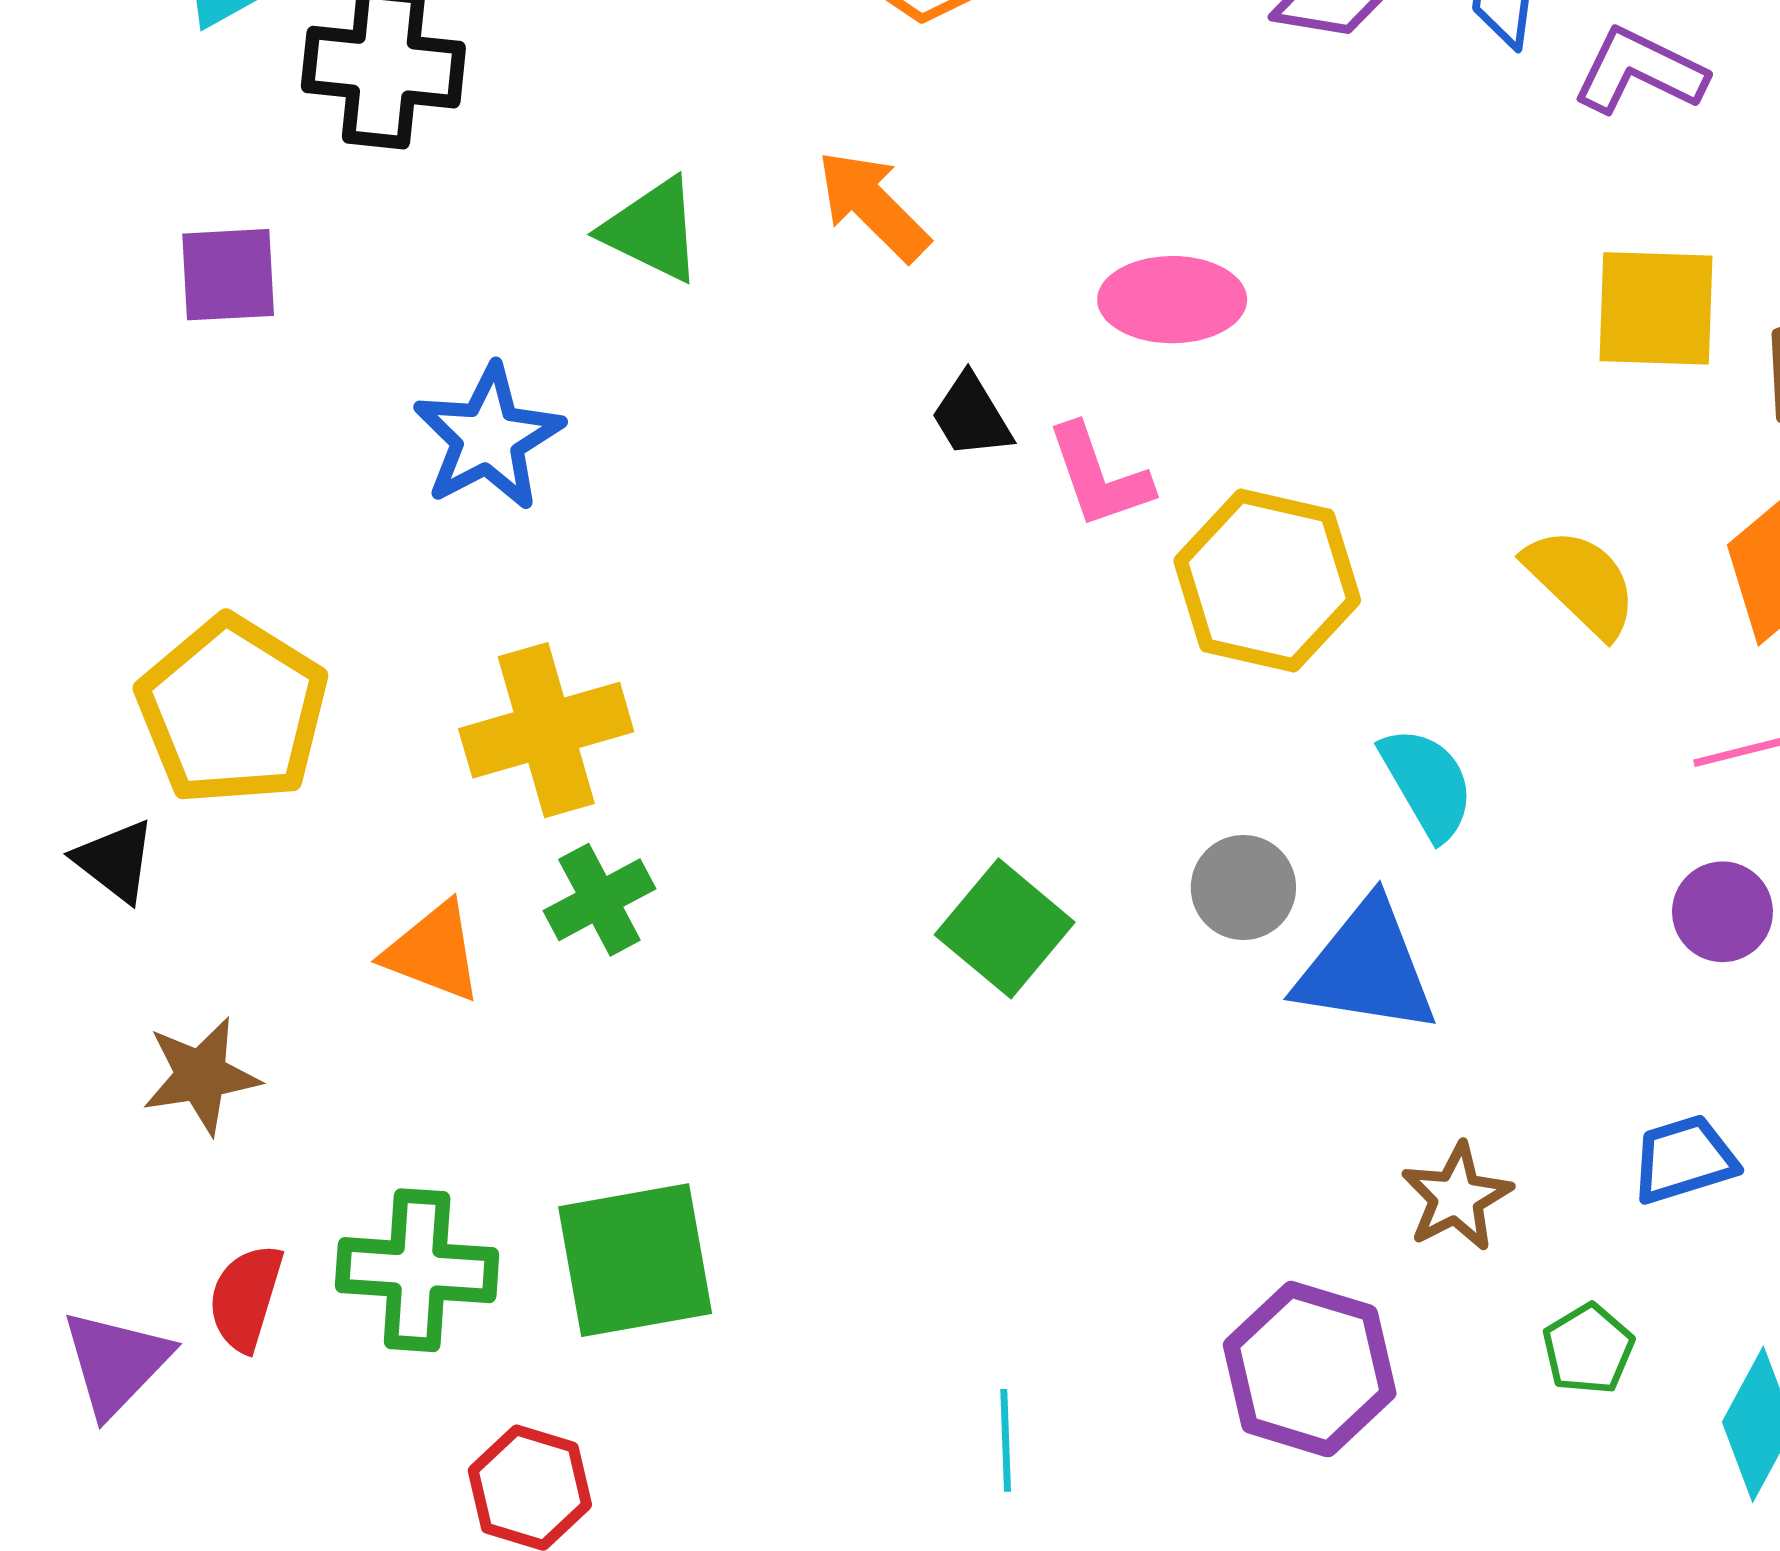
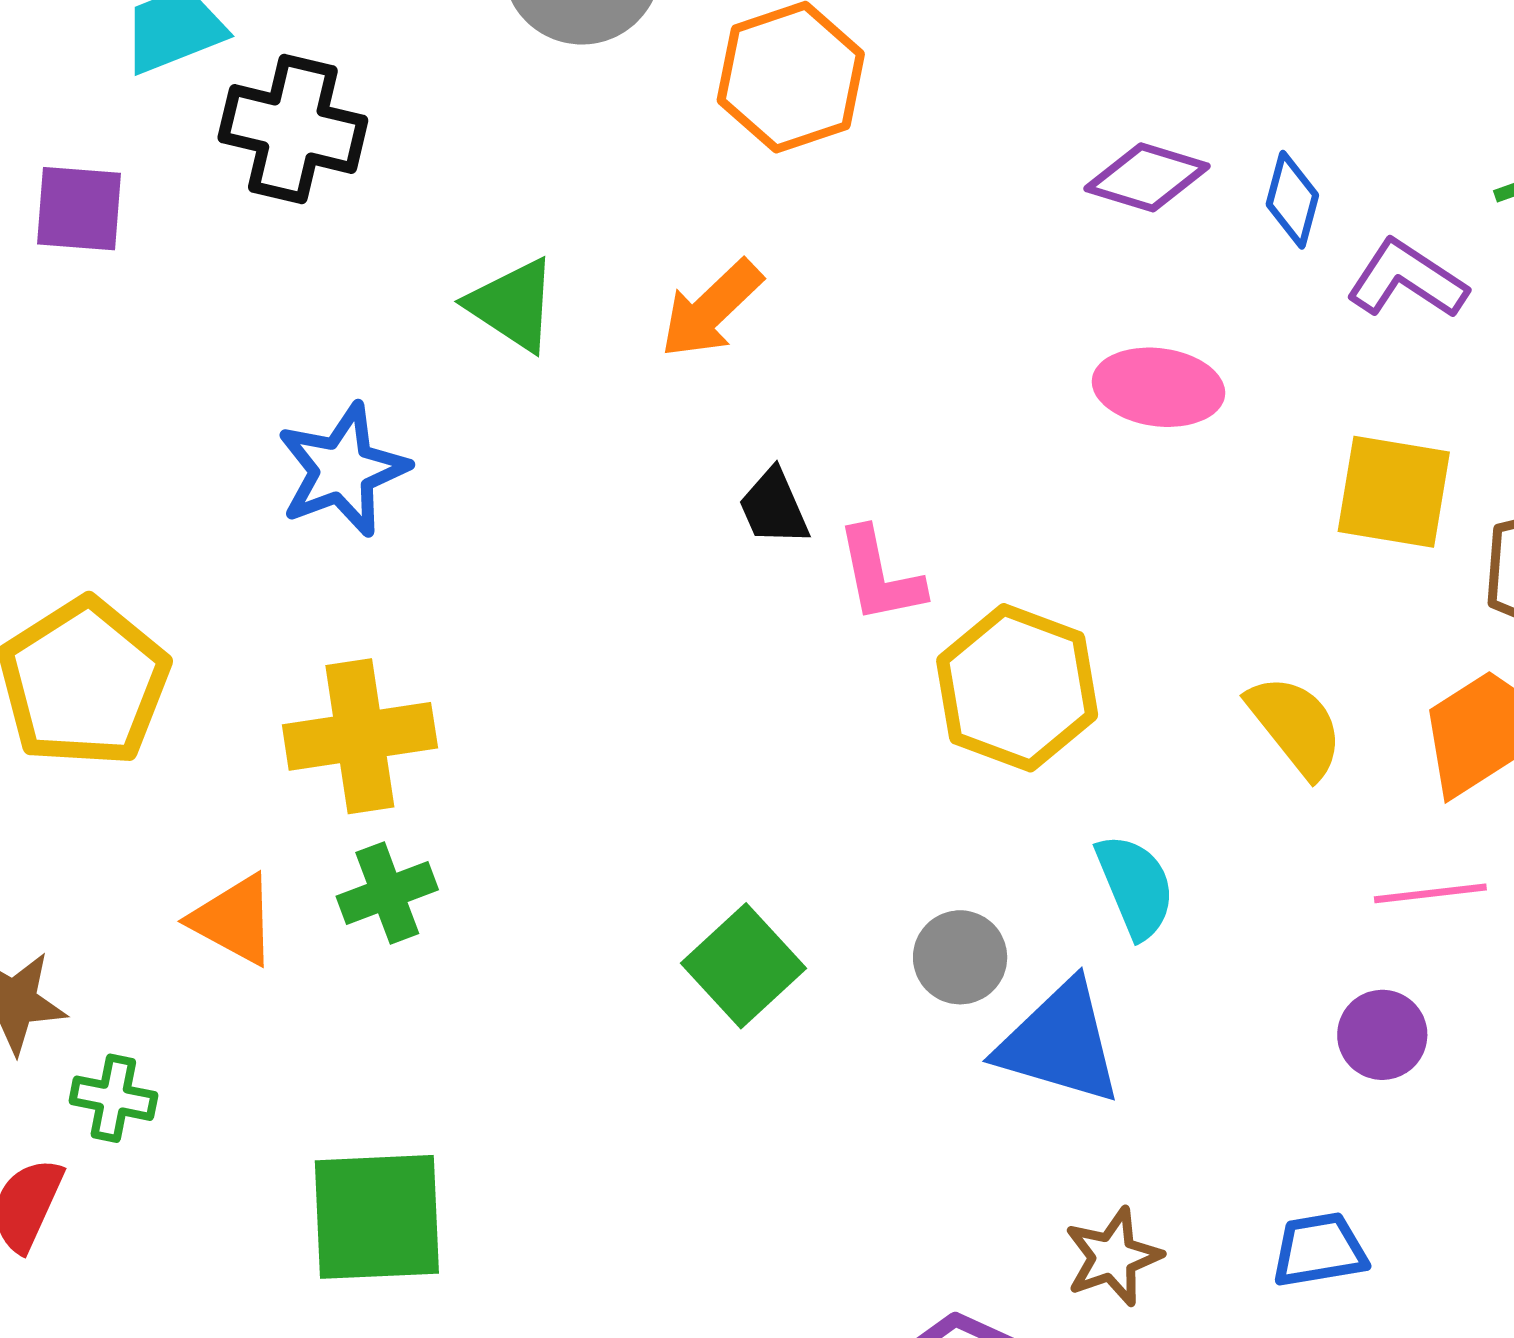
orange arrow: (873, 206) -> (711, 309), turned -96
purple square: (228, 275) -> (79, 209), moved
pink ellipse: (1172, 300) -> (1158, 387), moved
green cross: (417, 1270) -> (113, 1098), moved, size x0.6

